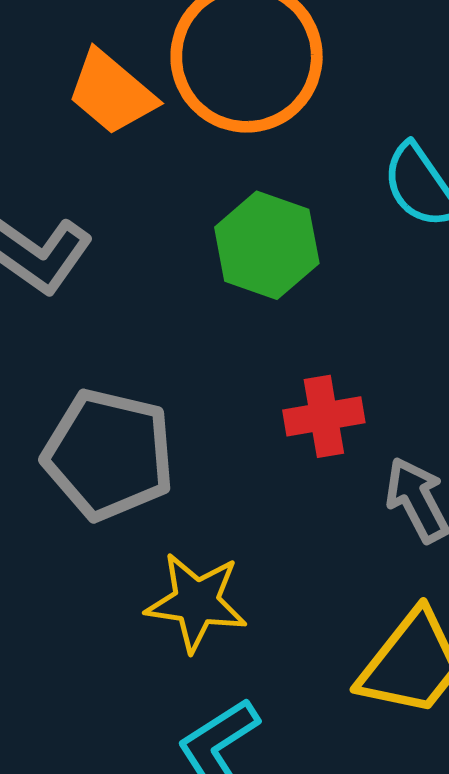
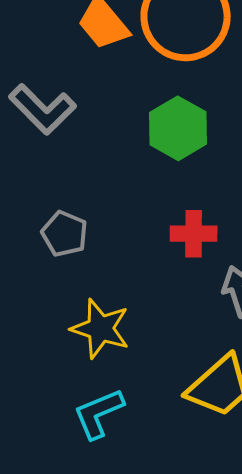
gray pentagon: (109, 454) -> (65, 234), size x0.6

